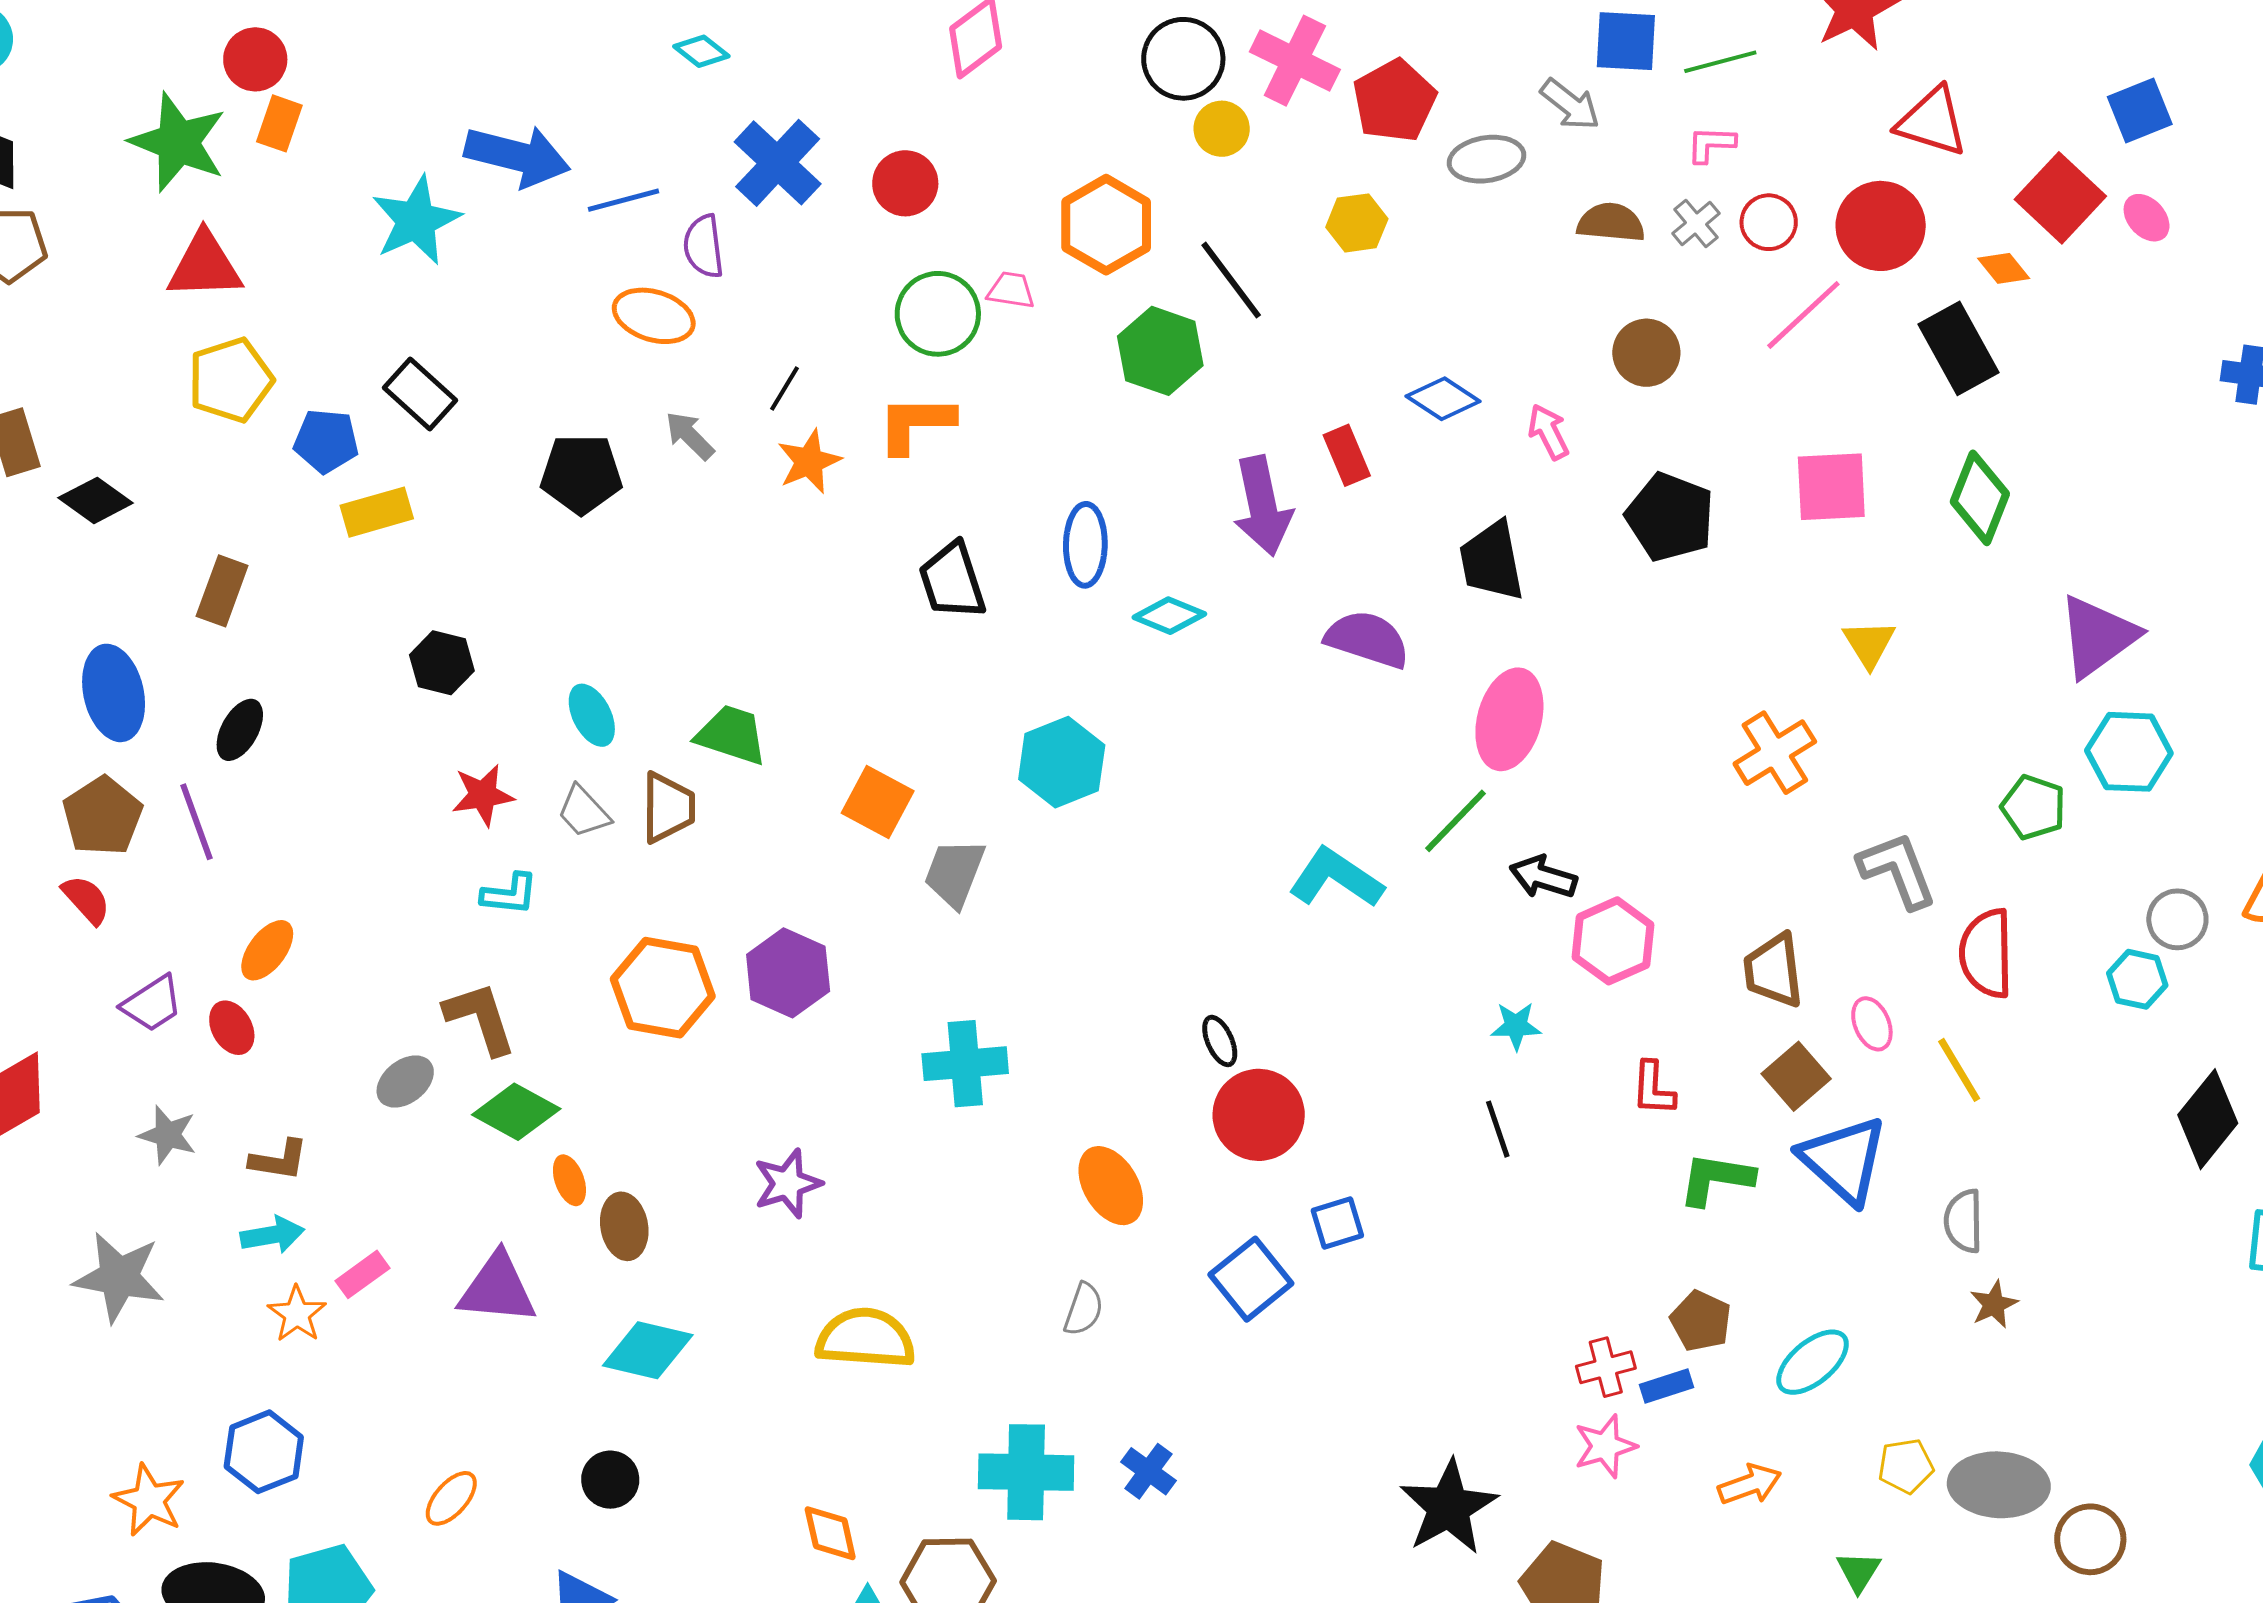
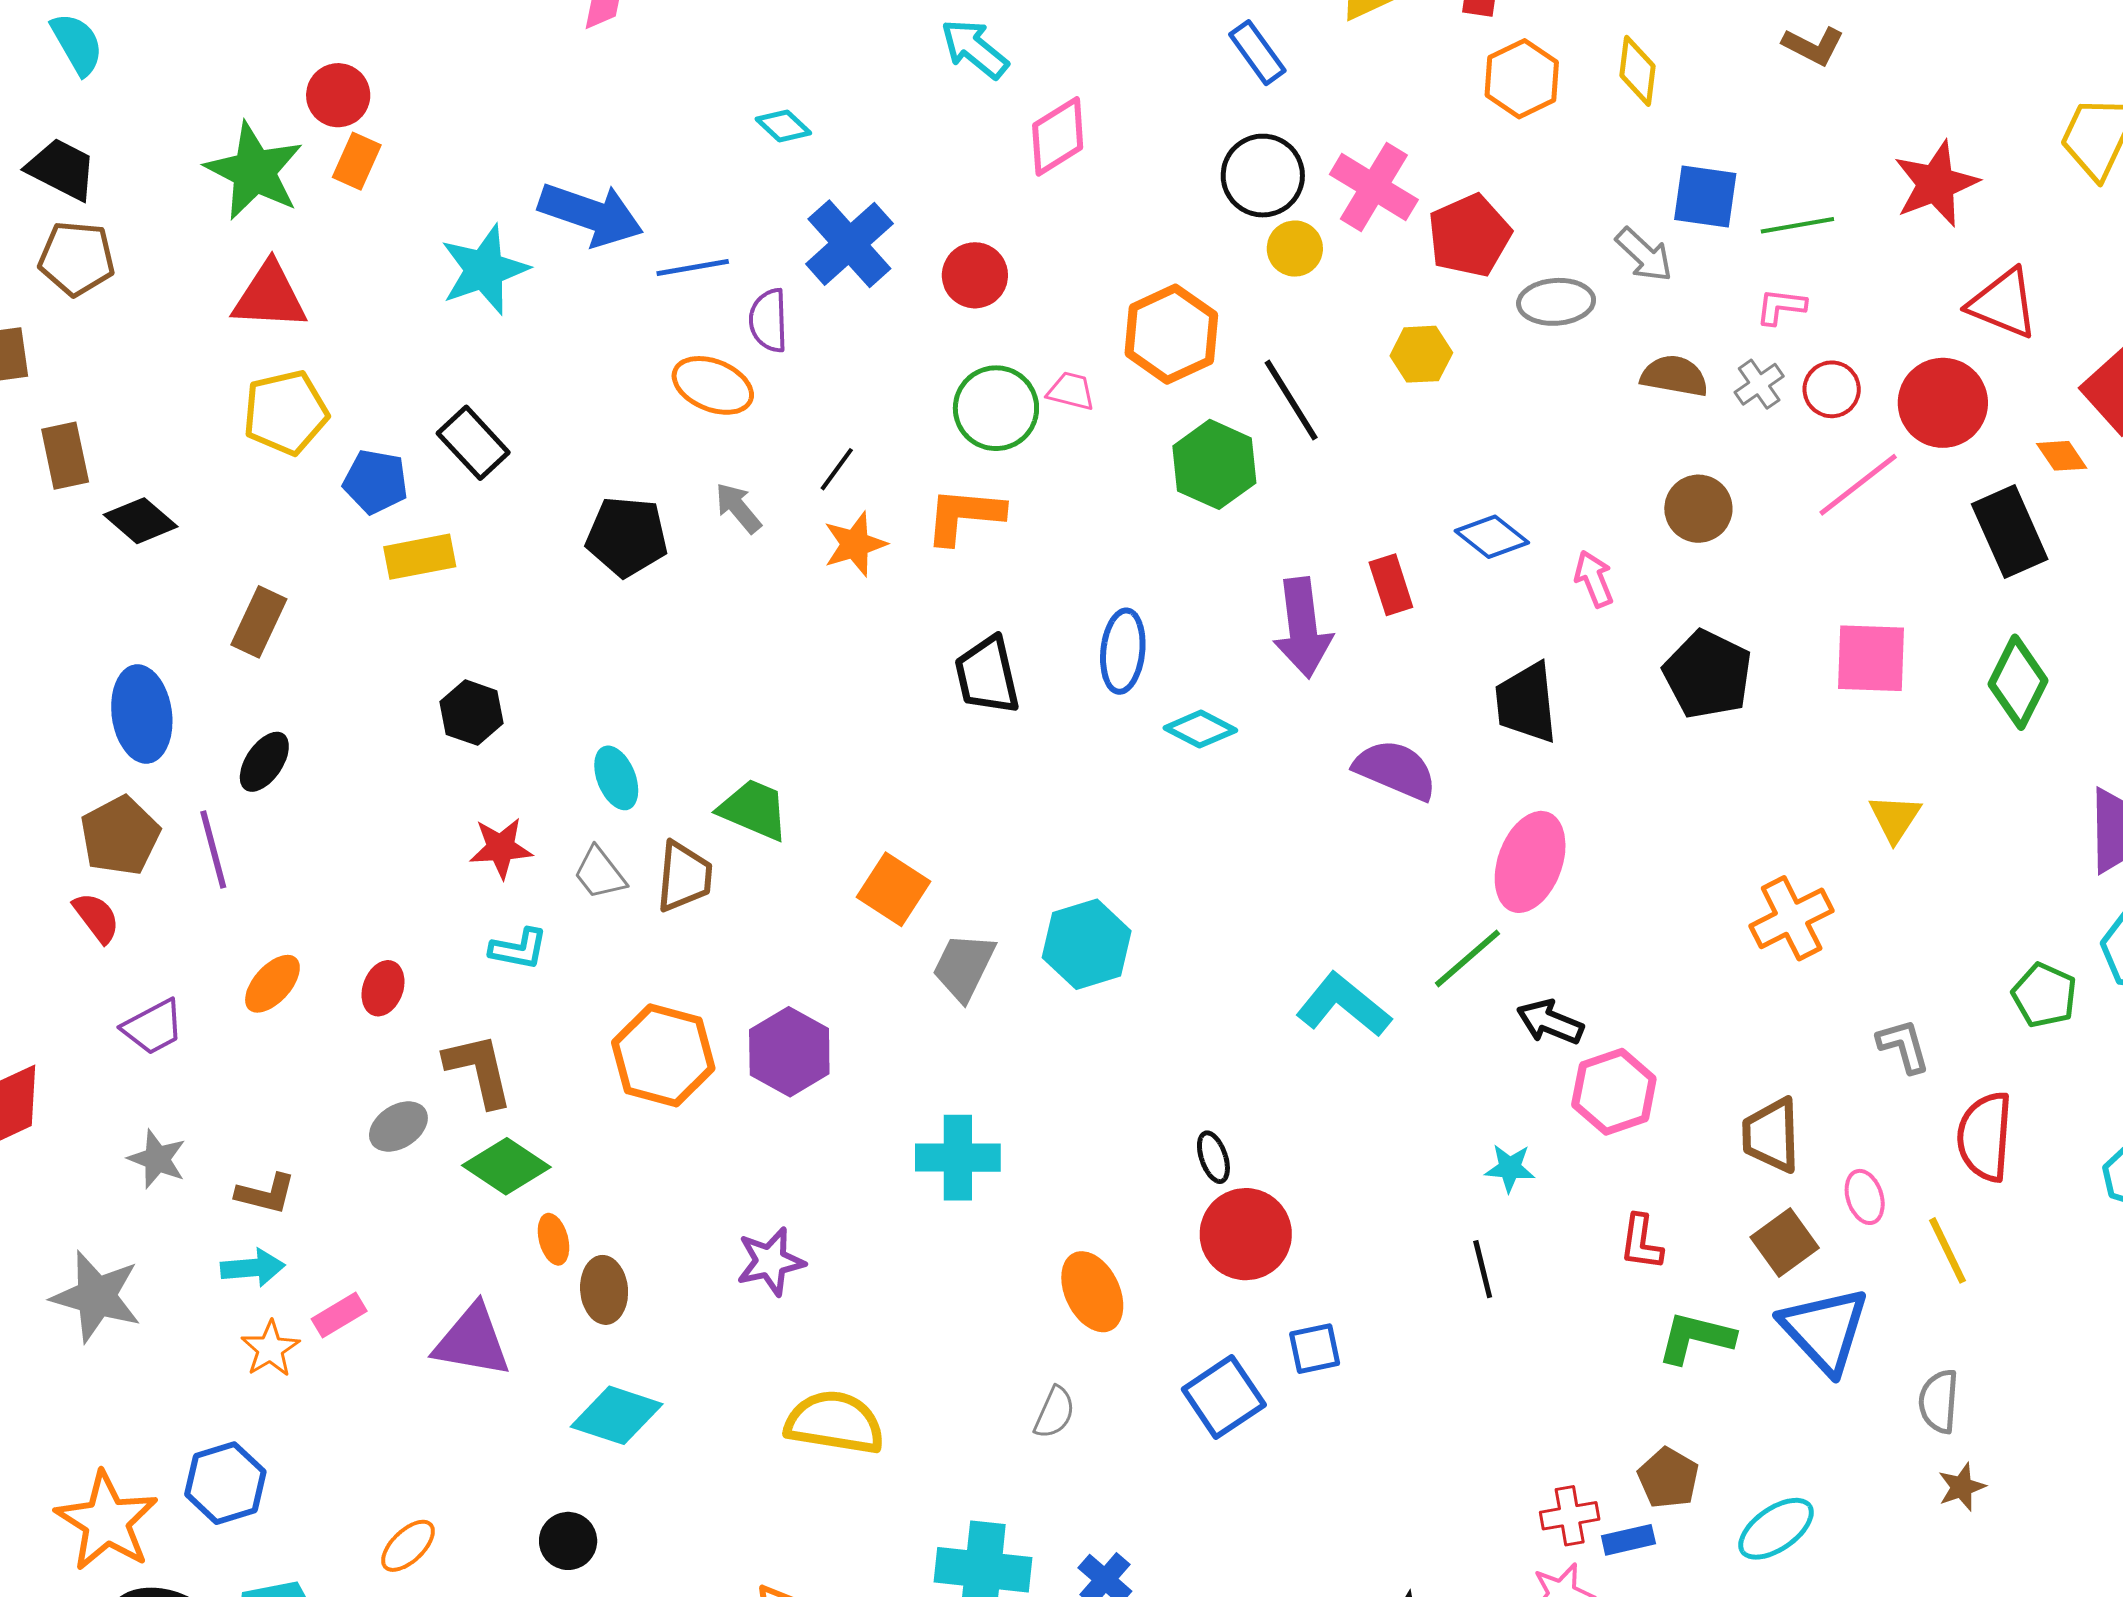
cyan hexagon: (1062, 762) -> (1087, 944), moved
gray L-shape: (1897, 870) -> (1903, 1046), size x0.7
red ellipse: (232, 1028) -> (383, 988), moved, turned 44
orange star: (149, 1500) -> (107, 1521), size x1.4

